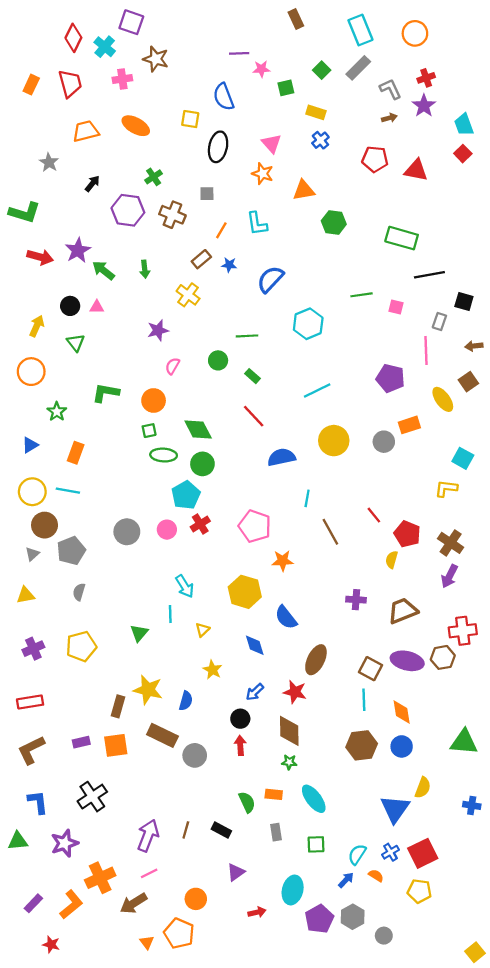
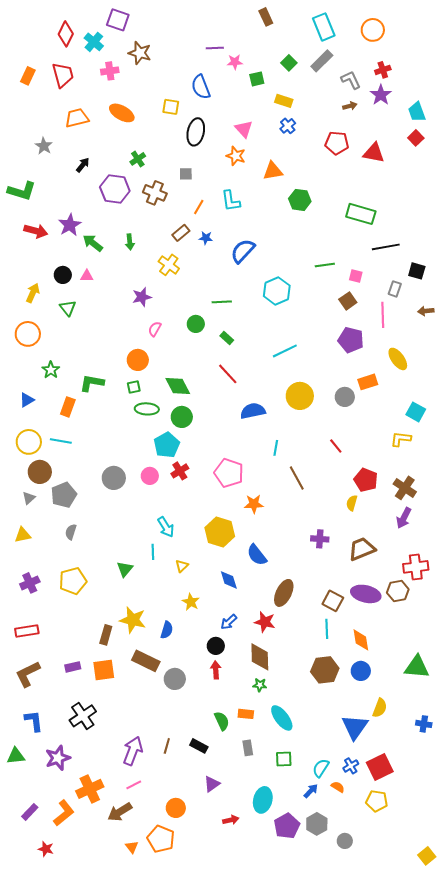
brown square: (468, 382) -> (348, 301), moved
green L-shape: (106, 393) -> (92, 383), moved
red line: (374, 515) -> (336, 446), moved

